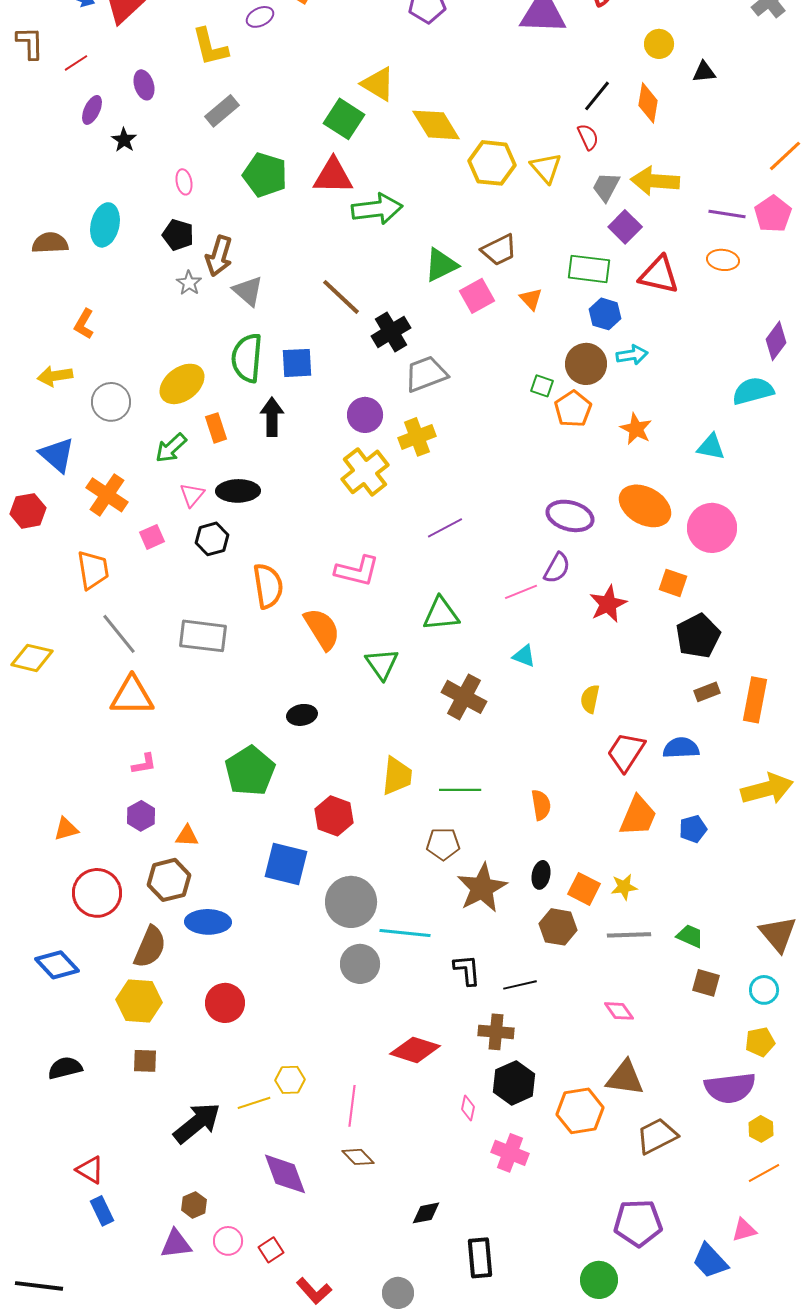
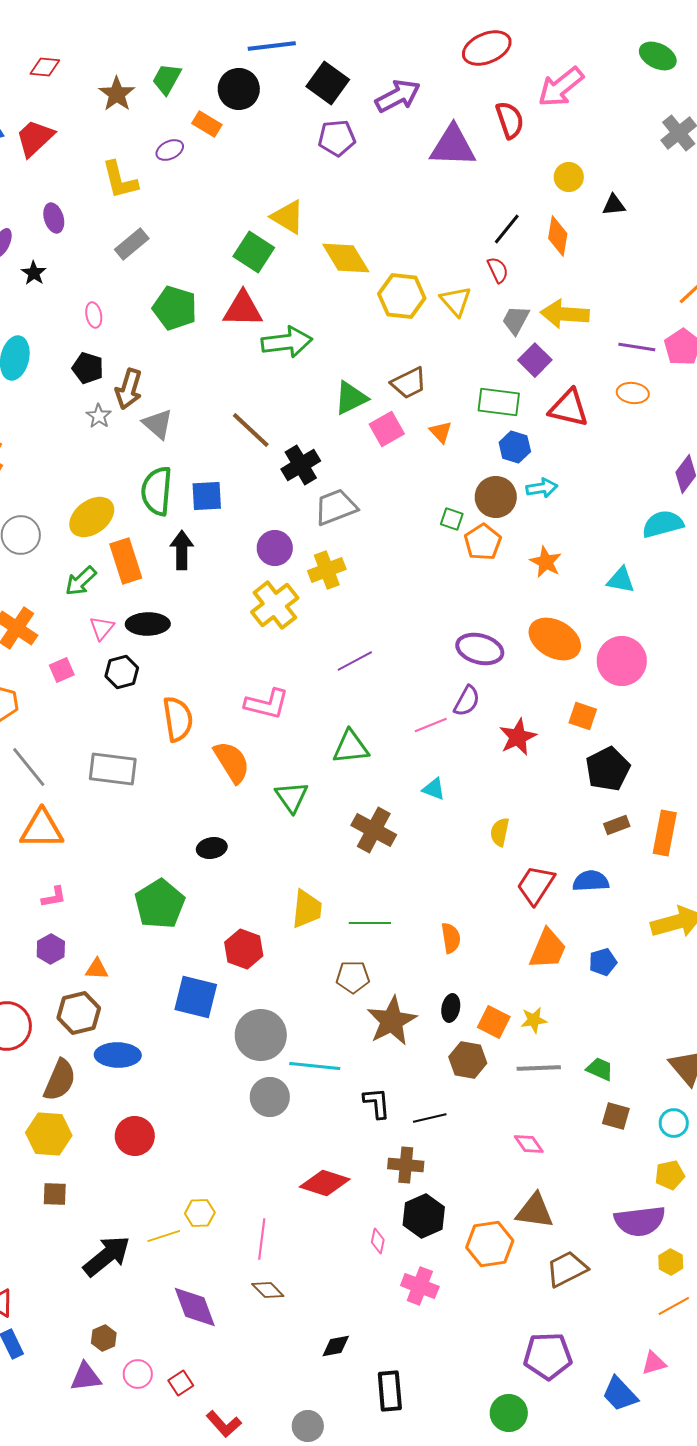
orange rectangle: (216, 428) -> (126, 561), size x1.5

